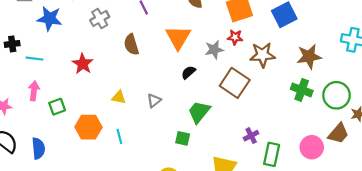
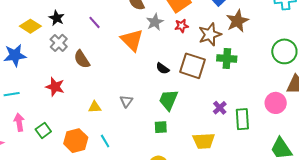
brown semicircle: (131, 45) -> (82, 59), moved
gray star: (214, 50) -> (155, 22), moved
brown star: (309, 56) -> (237, 21), moved
black semicircle: (188, 72) -> (163, 68), moved, turned -88
green cross: (302, 90) -> (227, 59), moved

